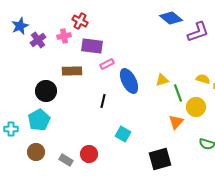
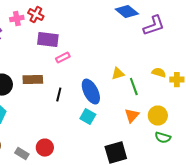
pink cross: (64, 36) -> (17, 19), moved
brown rectangle: (72, 71) -> (33, 80), moved
blue ellipse: (129, 81) -> (91, 92), moved
yellow circle: (196, 107) -> (158, 116), moved
cyan square: (123, 134) -> (88, 117), moved

